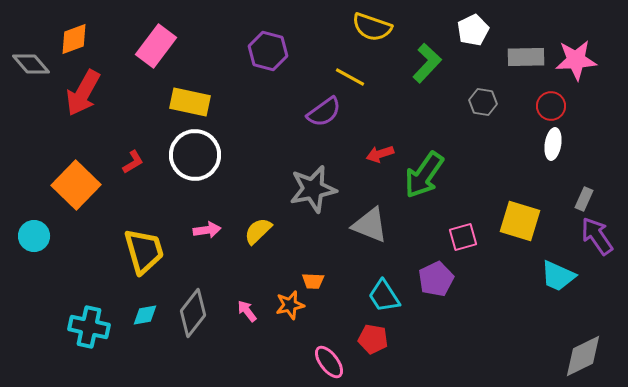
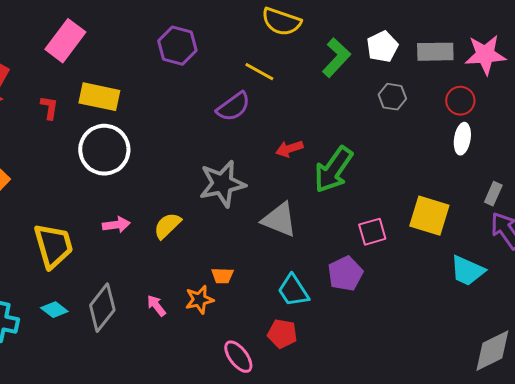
white pentagon: (473, 30) -> (382, 47), moved
red L-shape: (133, 162) -> (49, 108), moved, turned -50
cyan diamond: (145, 315) -> (54, 310), turned 48

